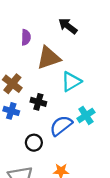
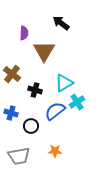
brown triangle: (49, 58) -> (44, 51), turned -40
cyan triangle: (71, 81) -> (64, 83), moved
blue cross: (11, 111) -> (11, 113), moved

